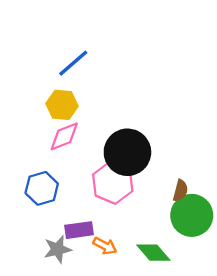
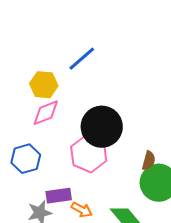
blue line: (73, 63) -> (82, 59), moved

